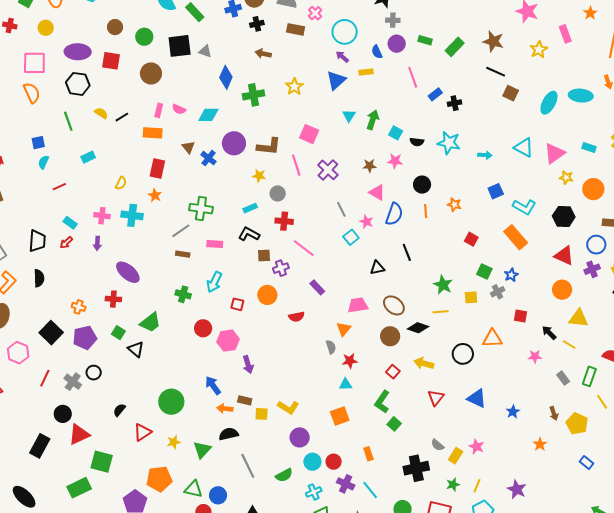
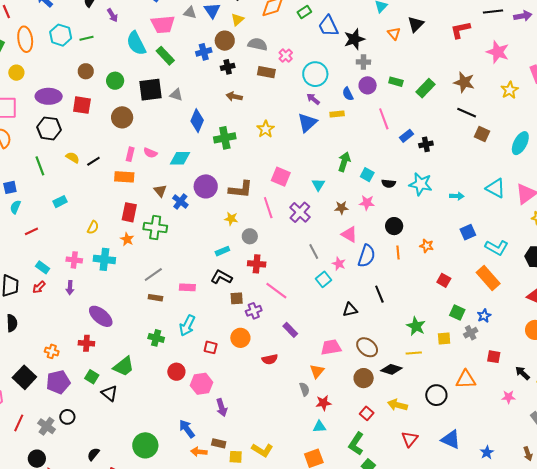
cyan triangle: (349, 116) -> (318, 185), moved
green cross: (201, 209) -> (155, 227), moved

